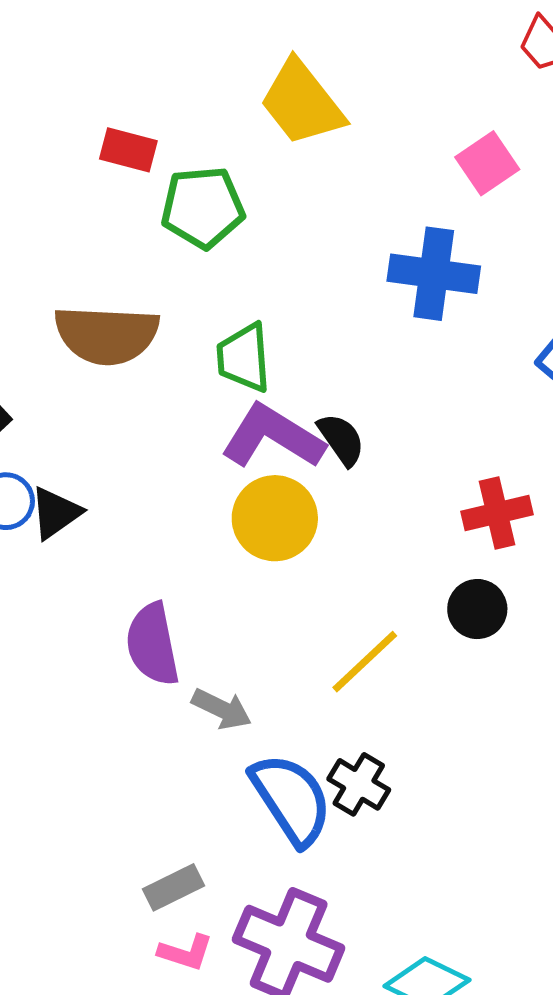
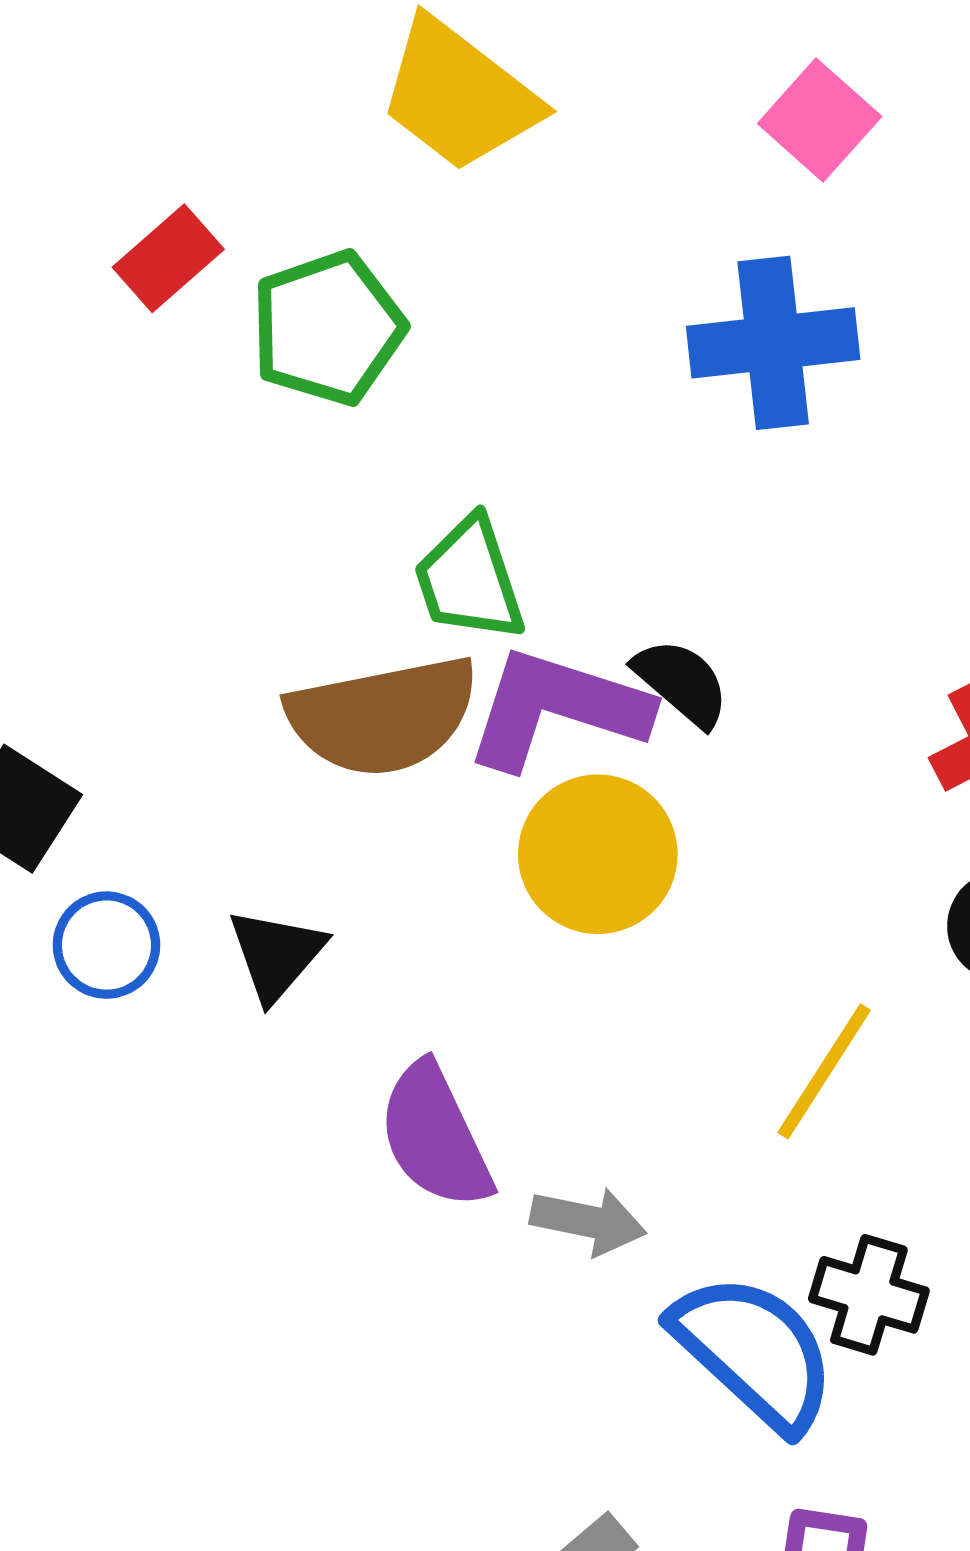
red rectangle: (128, 150) -> (168, 258), turned -42
brown semicircle: (107, 335) -> (383, 716), moved
black triangle: (56, 513) -> (276, 955), moved

